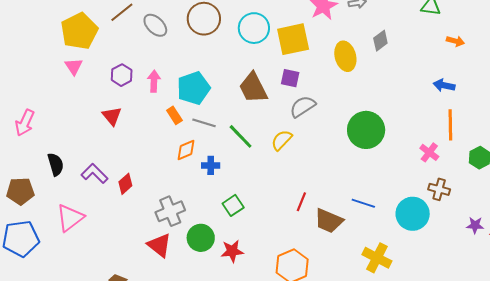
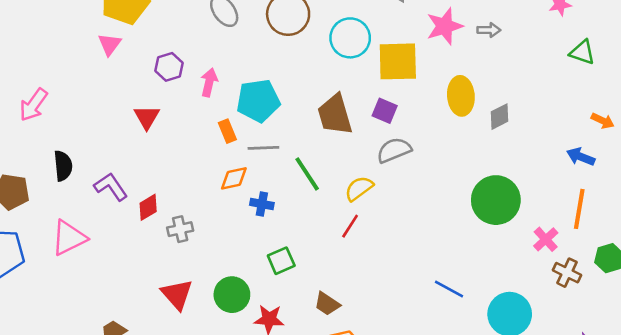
gray diamond: (380, 41) -> (499, 117), moved
orange arrow: (455, 41) -> (603, 121), moved
gray line: (204, 123) -> (263, 148), turned -30
green circle: (366, 130) -> (496, 200), moved
brown cross: (439, 189) -> (567, 273), moved
red line: (301, 202) -> (350, 226), moved
gray cross: (170, 211) -> (180, 229), moved, size x0.7
brown trapezoid: (329, 221) -> (327, 304), moved, size x0.7

